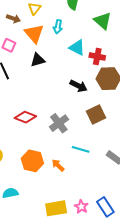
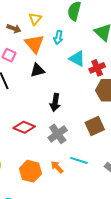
red cross: (97, 56) -> (97, 68), turned -35
black arrow: (78, 86) -> (55, 102), moved, turned 72
orange arrow: (58, 165) -> (57, 167), moved

